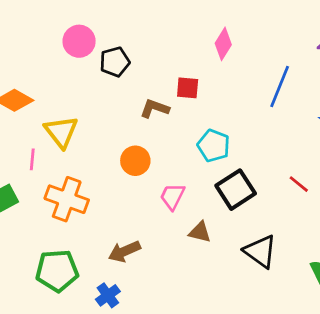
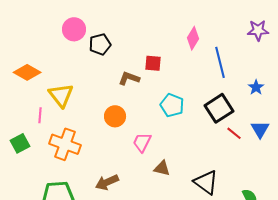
pink diamond: (223, 44) -> (193, 38), moved
blue line: (280, 87) -> (220, 62), turned -36
black square: (236, 190) -> (219, 108), moved

